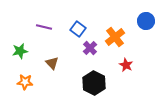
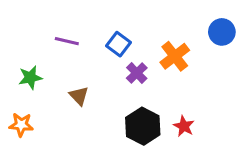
red star: (126, 65) -> (184, 126), moved
orange star: (25, 82) -> (21, 125), moved

